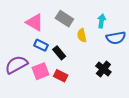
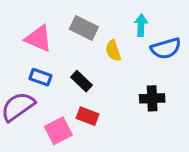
blue rectangle: (41, 45) -> (41, 77), moved
black cross: (103, 69) -> (152, 98), turned -35
pink square: (40, 71) -> (58, 131), moved

